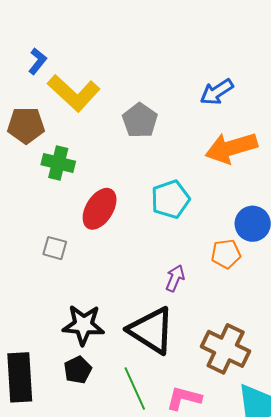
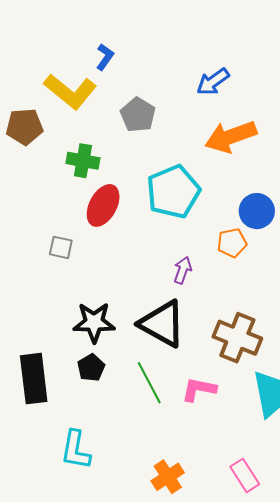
blue L-shape: (38, 61) -> (105, 57), moved
green cross: (58, 163) -> (83, 161), moved
cyan pentagon: (170, 199) -> (173, 192), size x1.4

